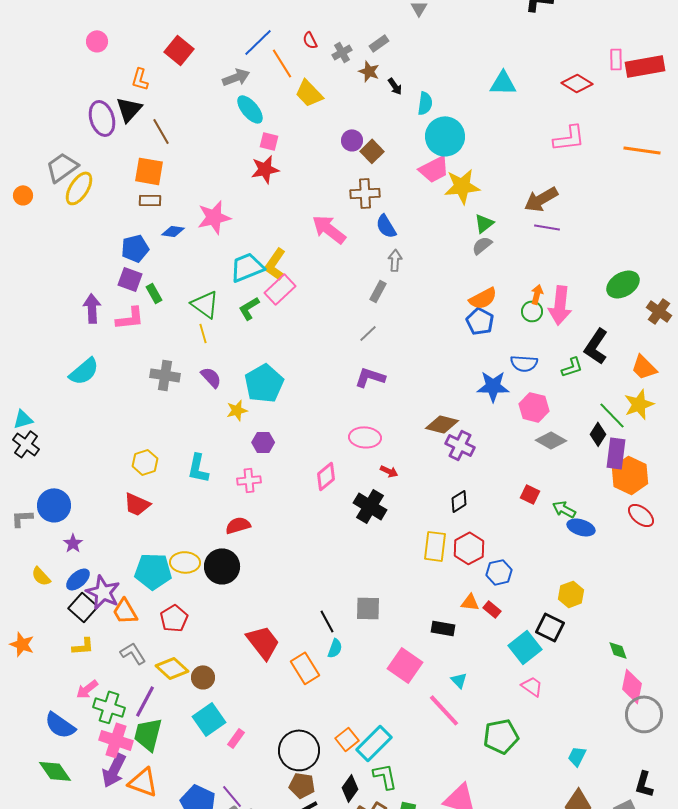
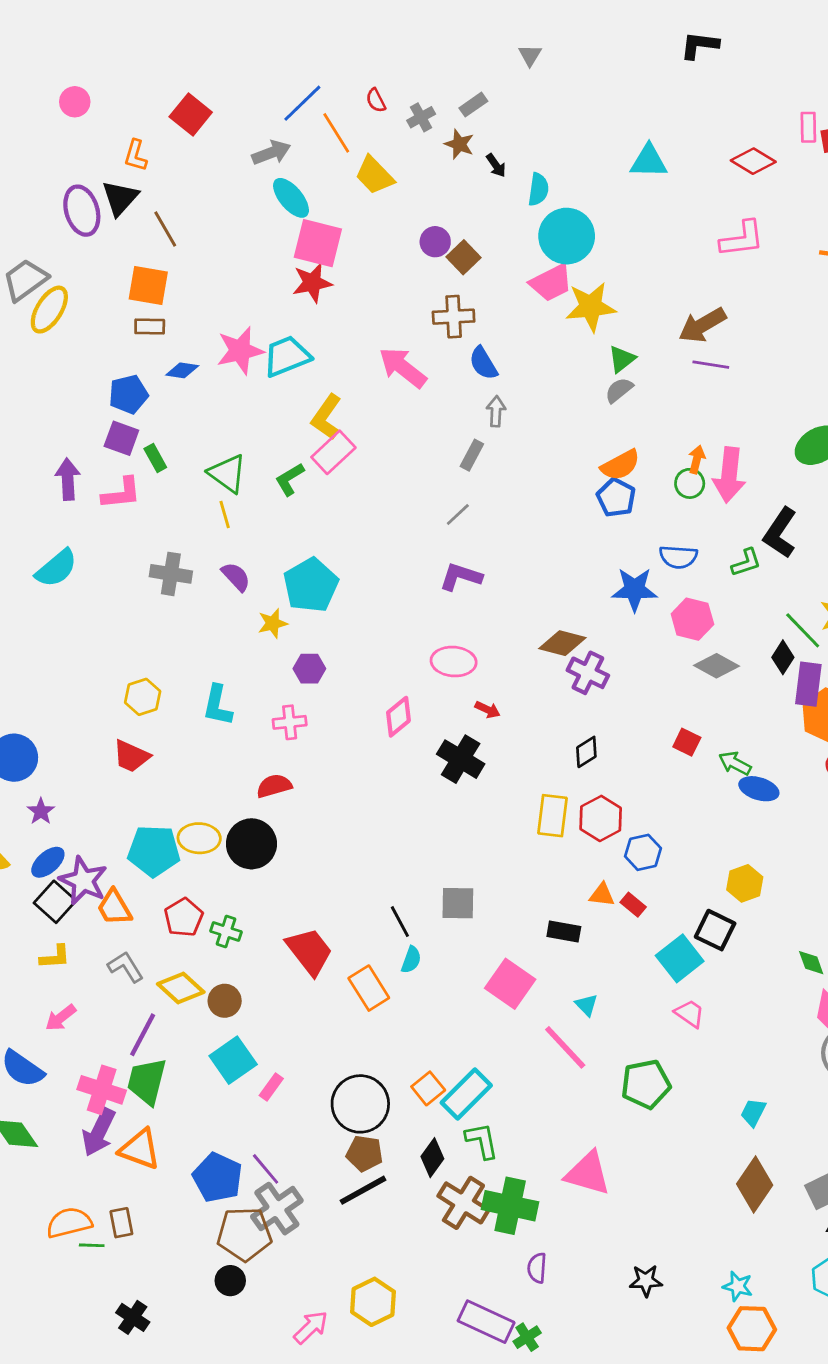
pink square: (269, 141) -> (318, 243), size x1.8
cyan trapezoid: (247, 267) -> (287, 356), moved
green cross: (109, 707) -> (226, 931), moved, size x0.7

